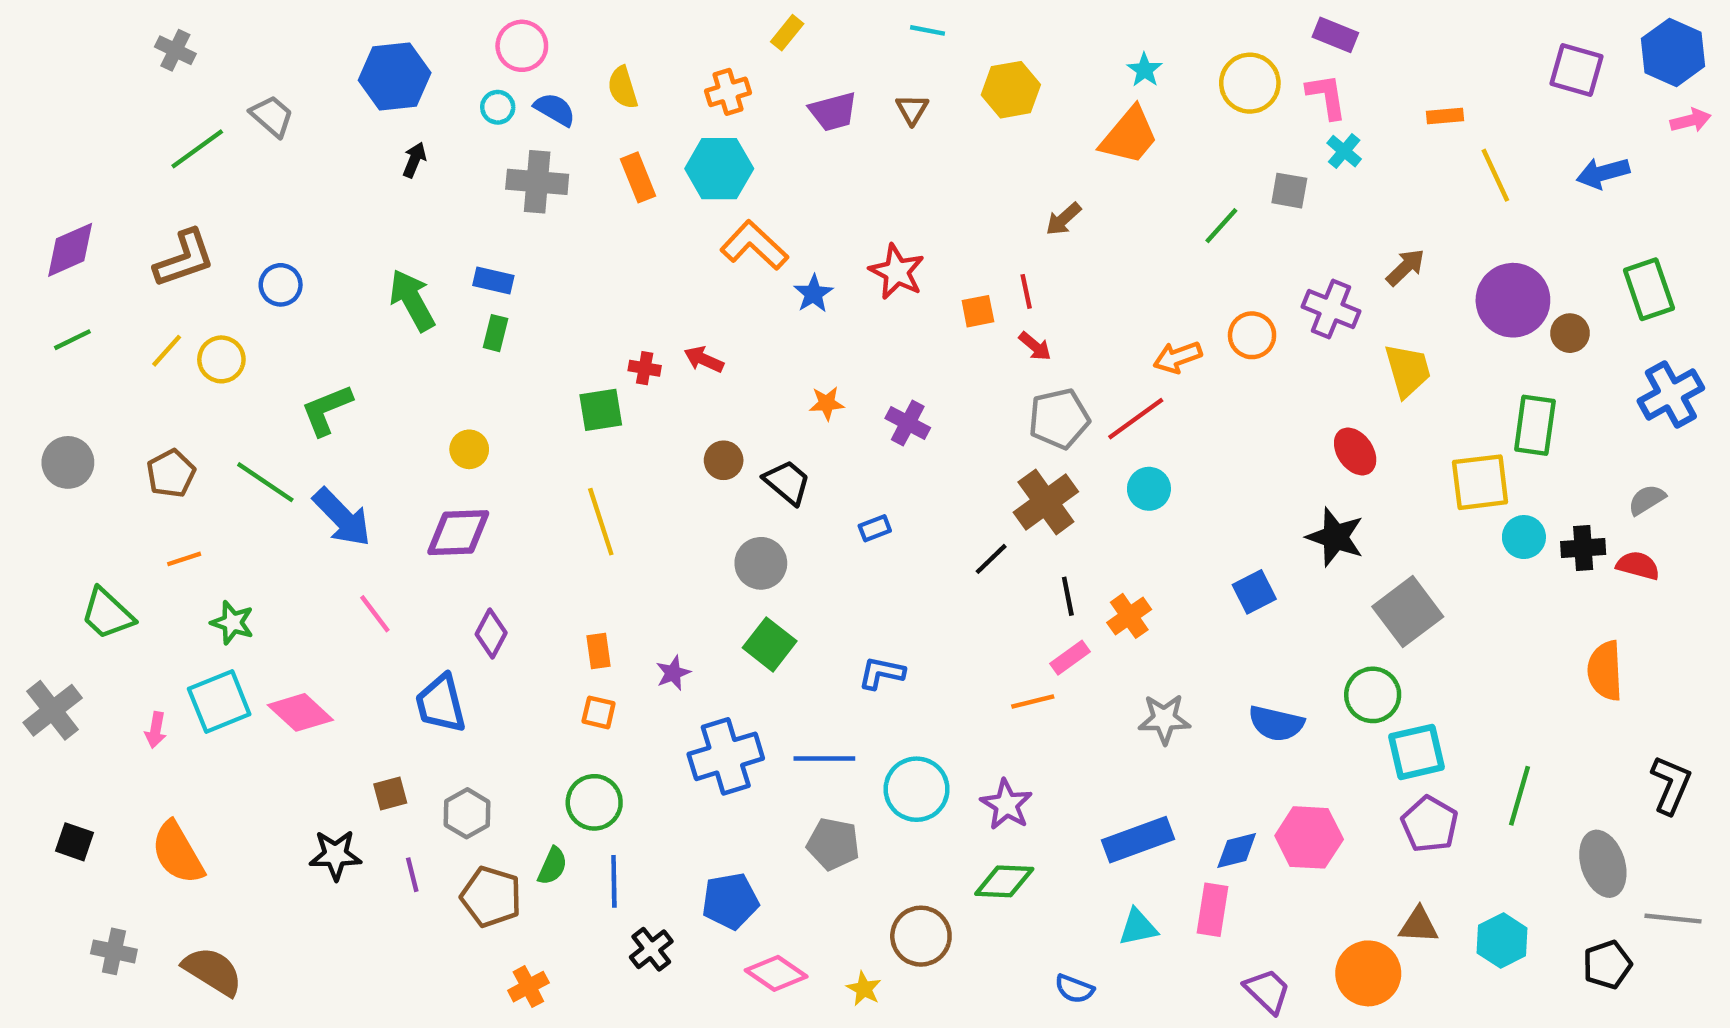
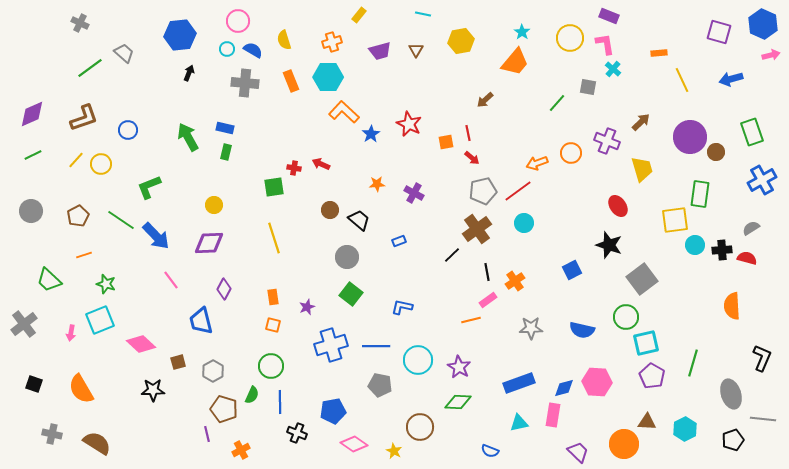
pink diamond: (300, 712) -> (141, 344), moved
purple line: (412, 875) -> (207, 434), moved
black cross: (651, 949) -> (297, 433), turned -30

